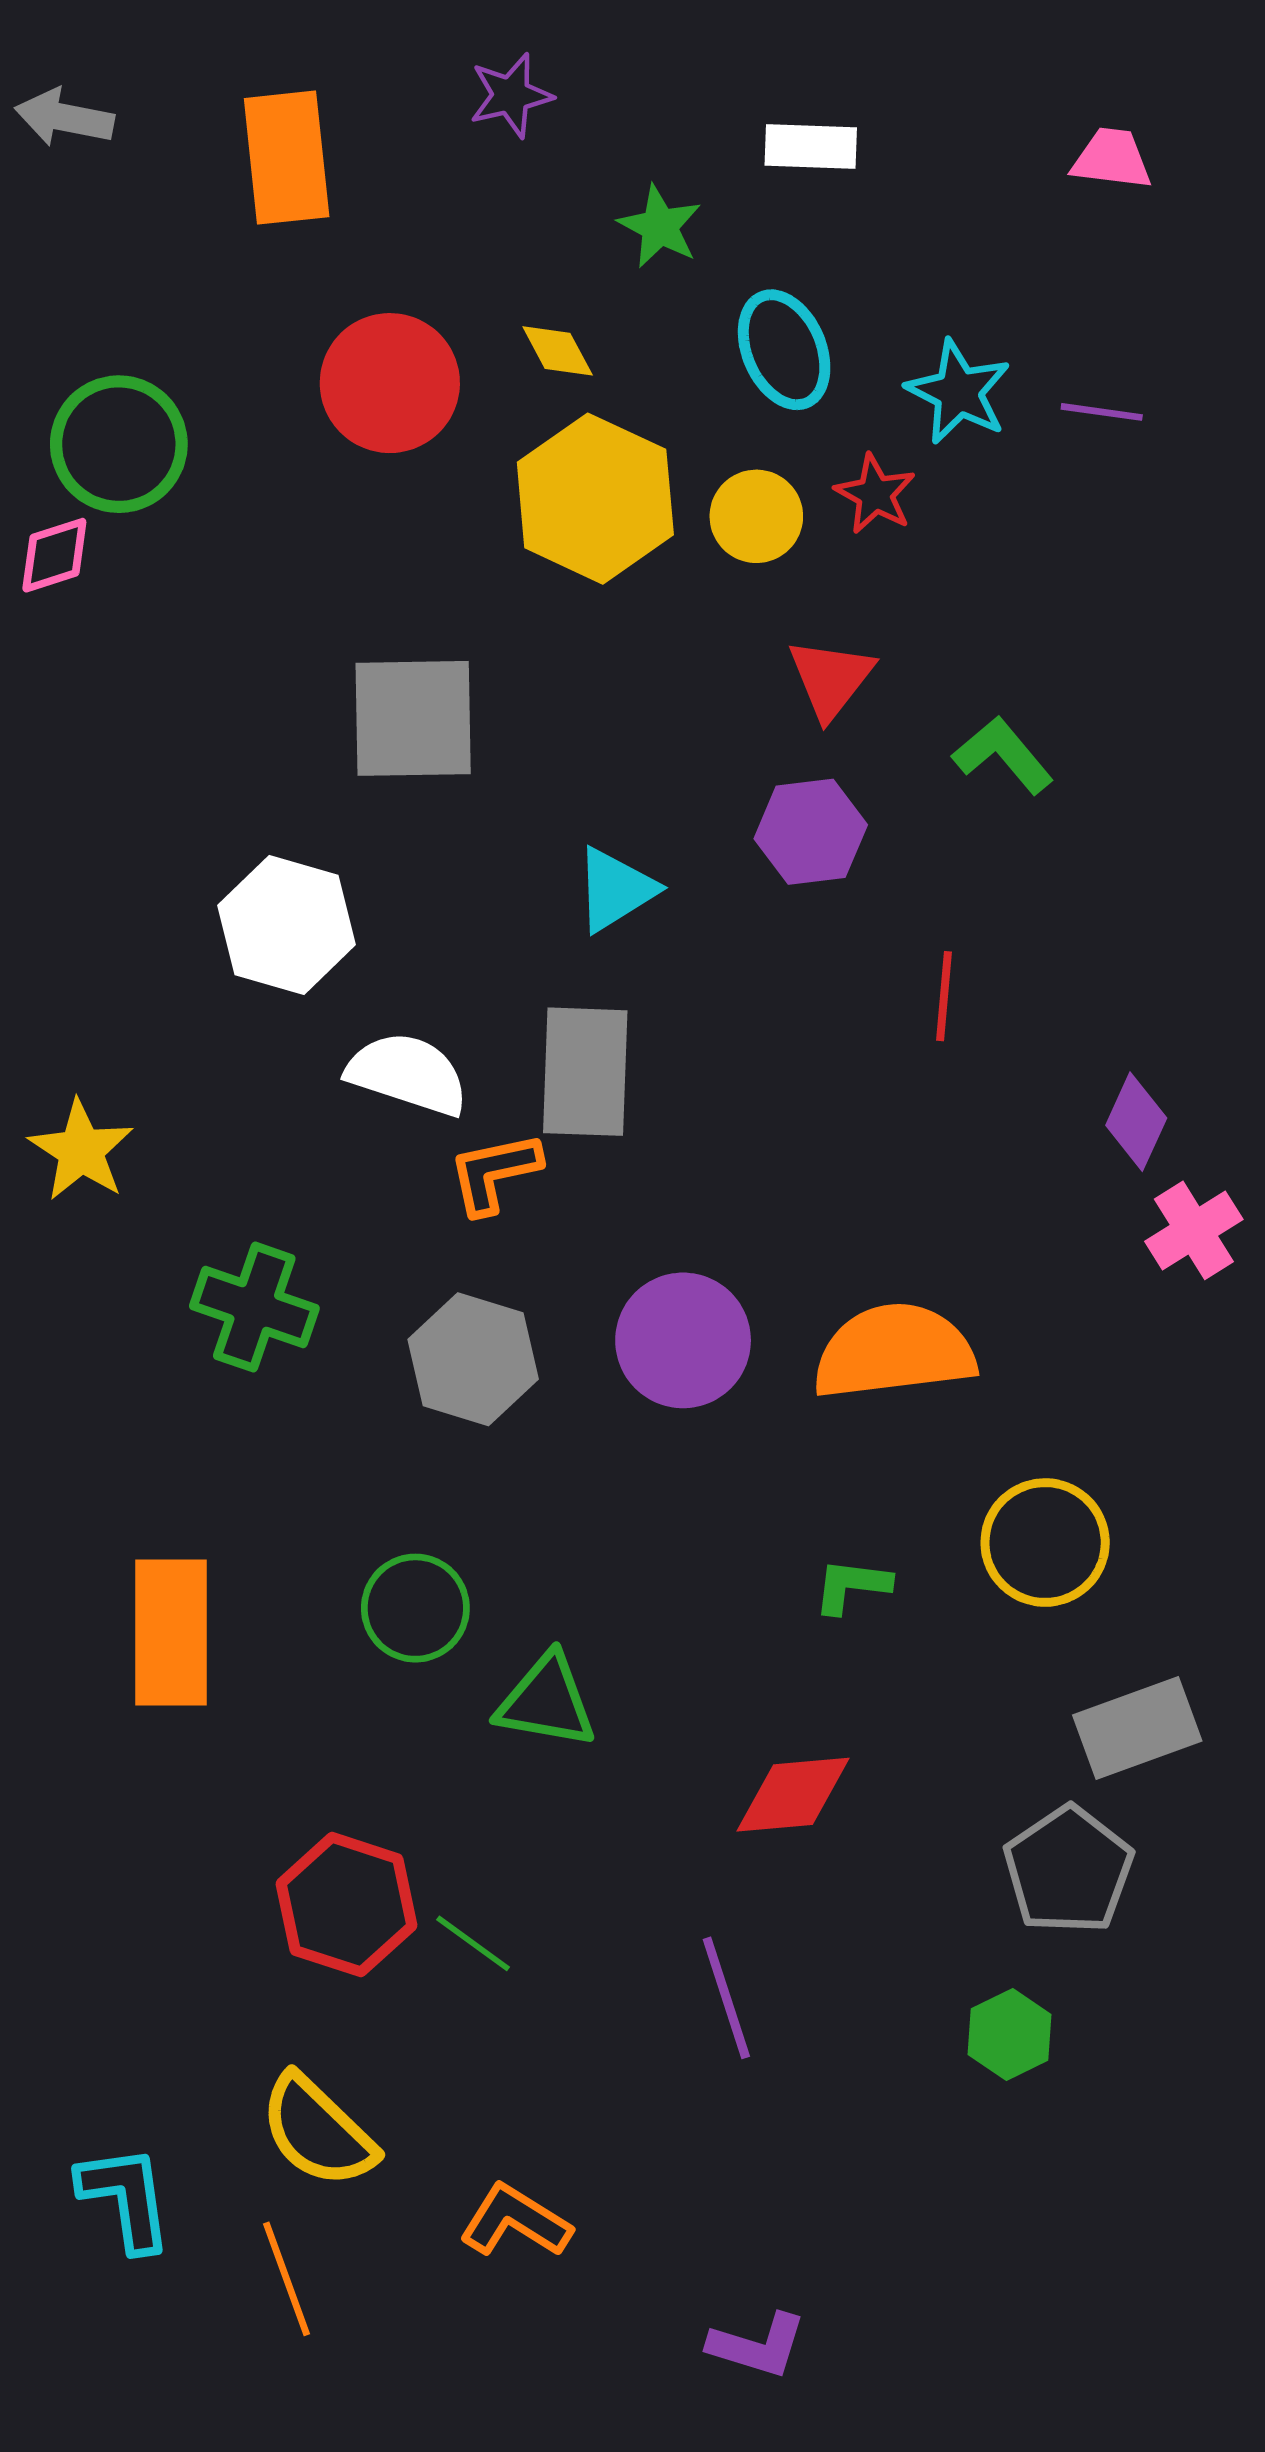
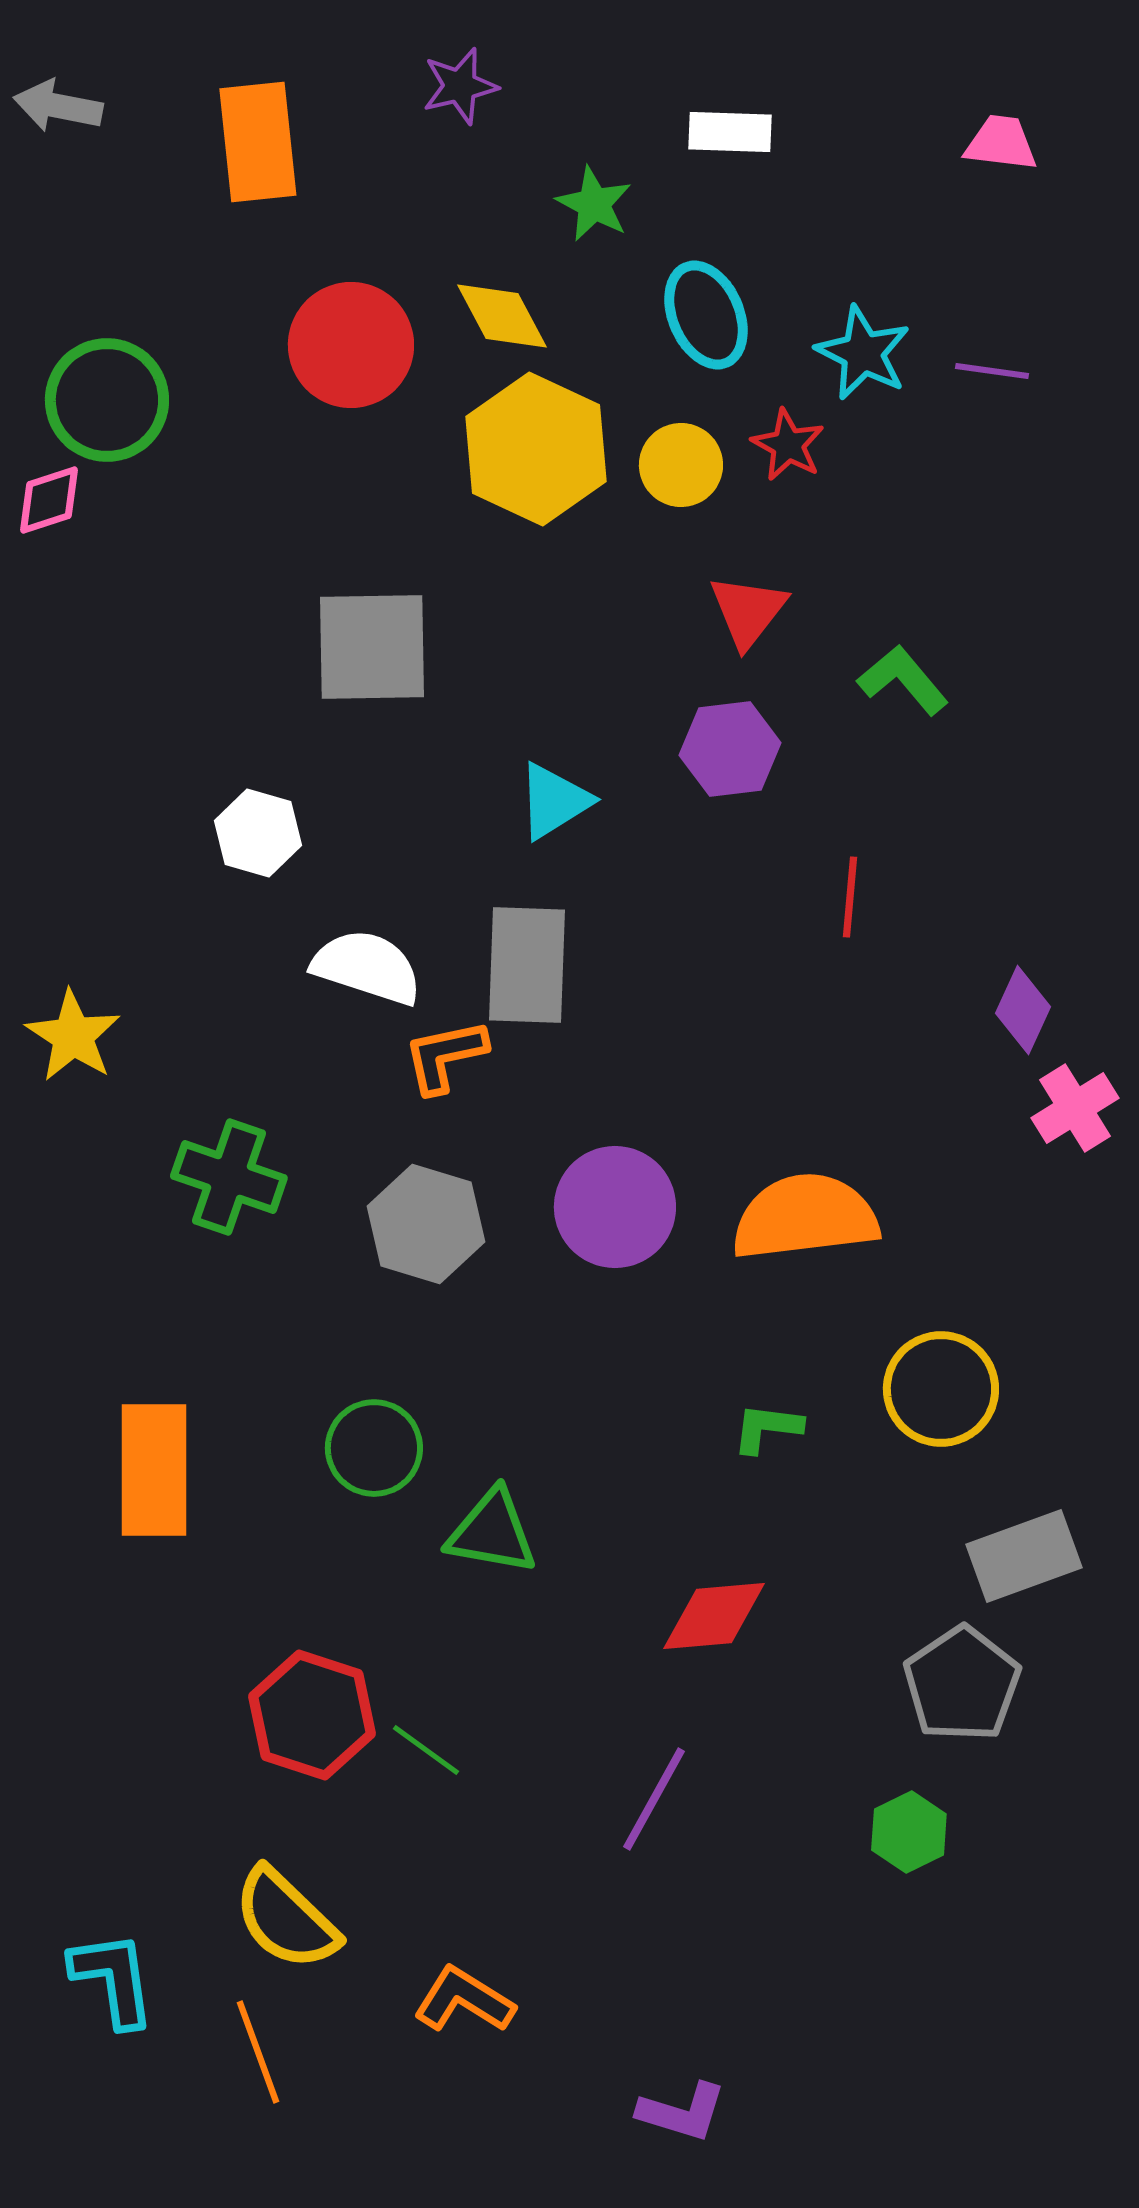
yellow diamond: (558, 351) -> (502, 316), size x1.4
white hexagon: (287, 925) -> (258, 833), size x0.7
purple line: (726, 1998) -> (654, 1799), turned 47

